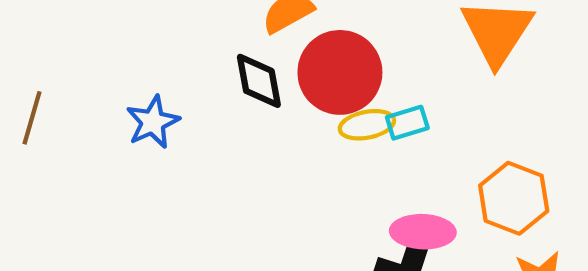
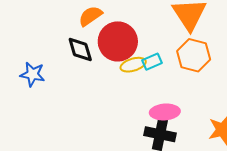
blue star: (153, 122) -> (32, 74), turned -30
orange hexagon: (514, 198) -> (194, 55), moved

